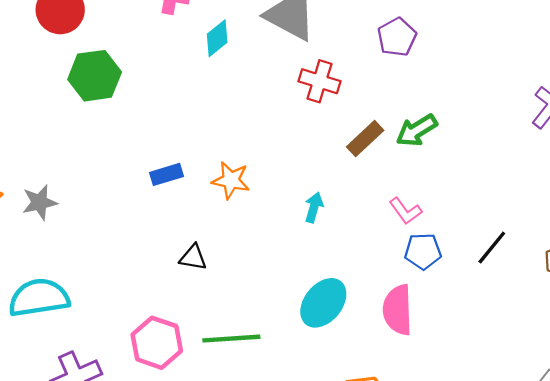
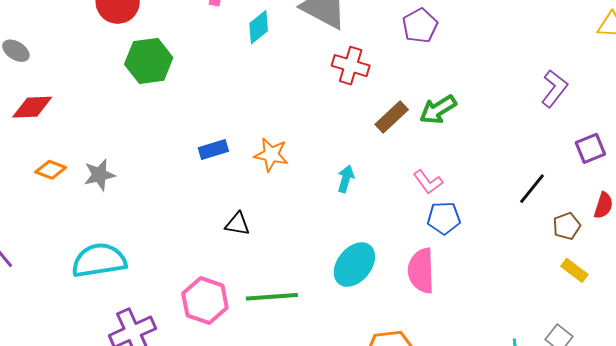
black line: (492, 248) -> (532, 189), moved

